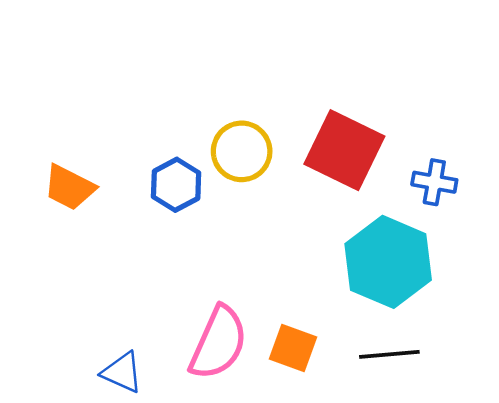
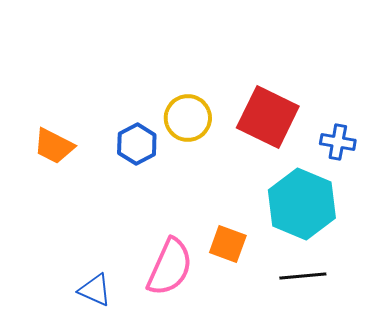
orange square: (293, 348) -> (228, 244), moved

